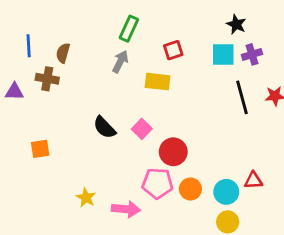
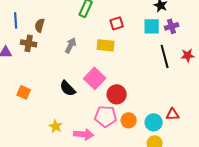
gray arrow: (120, 62) -> (71, 45), moved
black semicircle: (105, 127) -> (68, 88), moved
pink square: (142, 129) -> (95, 78), size x1.5
orange square: (40, 149) -> (24, 92), turned 32

